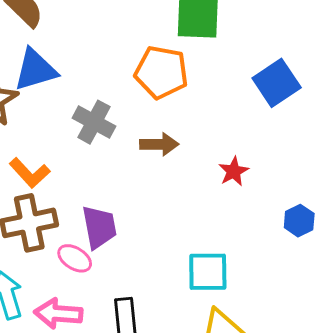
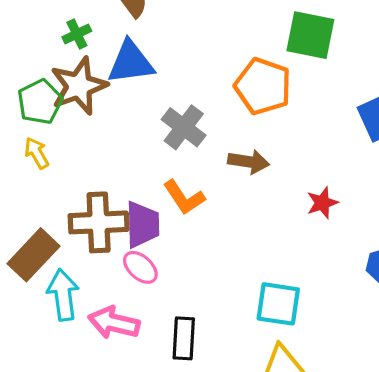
orange L-shape: (30, 173) -> (184, 197), moved
purple trapezoid: (99, 227) -> (142, 225), moved

